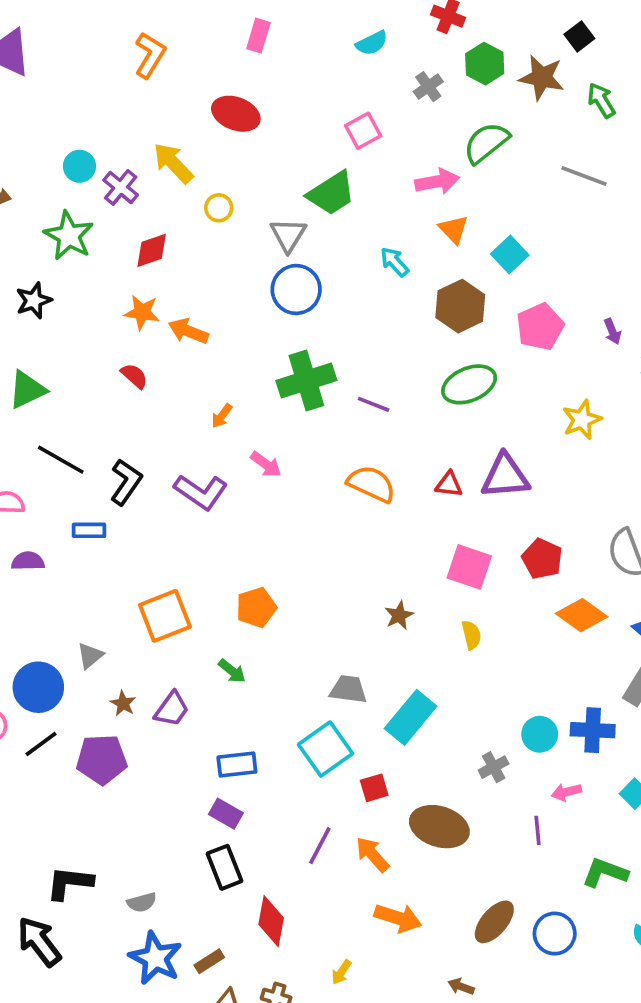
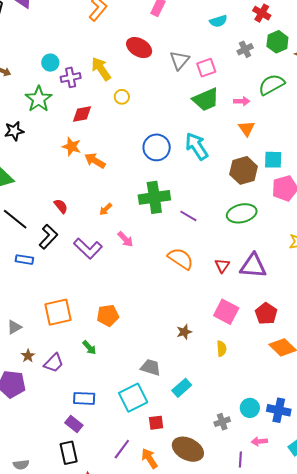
pink arrow: (437, 181) -> (242, 101), size x0.7
purple cross: (121, 187) -> (71, 77), turned 30
green trapezoid: (331, 193) -> (206, 100), moved
gray triangle: (288, 235) -> (180, 60), moved
cyan square: (510, 254) -> (273, 160), moved, turned 36
cyan arrow: (394, 262) -> (197, 146), moved, size x1.6
red semicircle: (134, 376) -> (61, 206), moved
red triangle: (449, 484) -> (222, 266), turned 49
cyan rectangle: (411, 717) -> (182, 388), size x0.7

